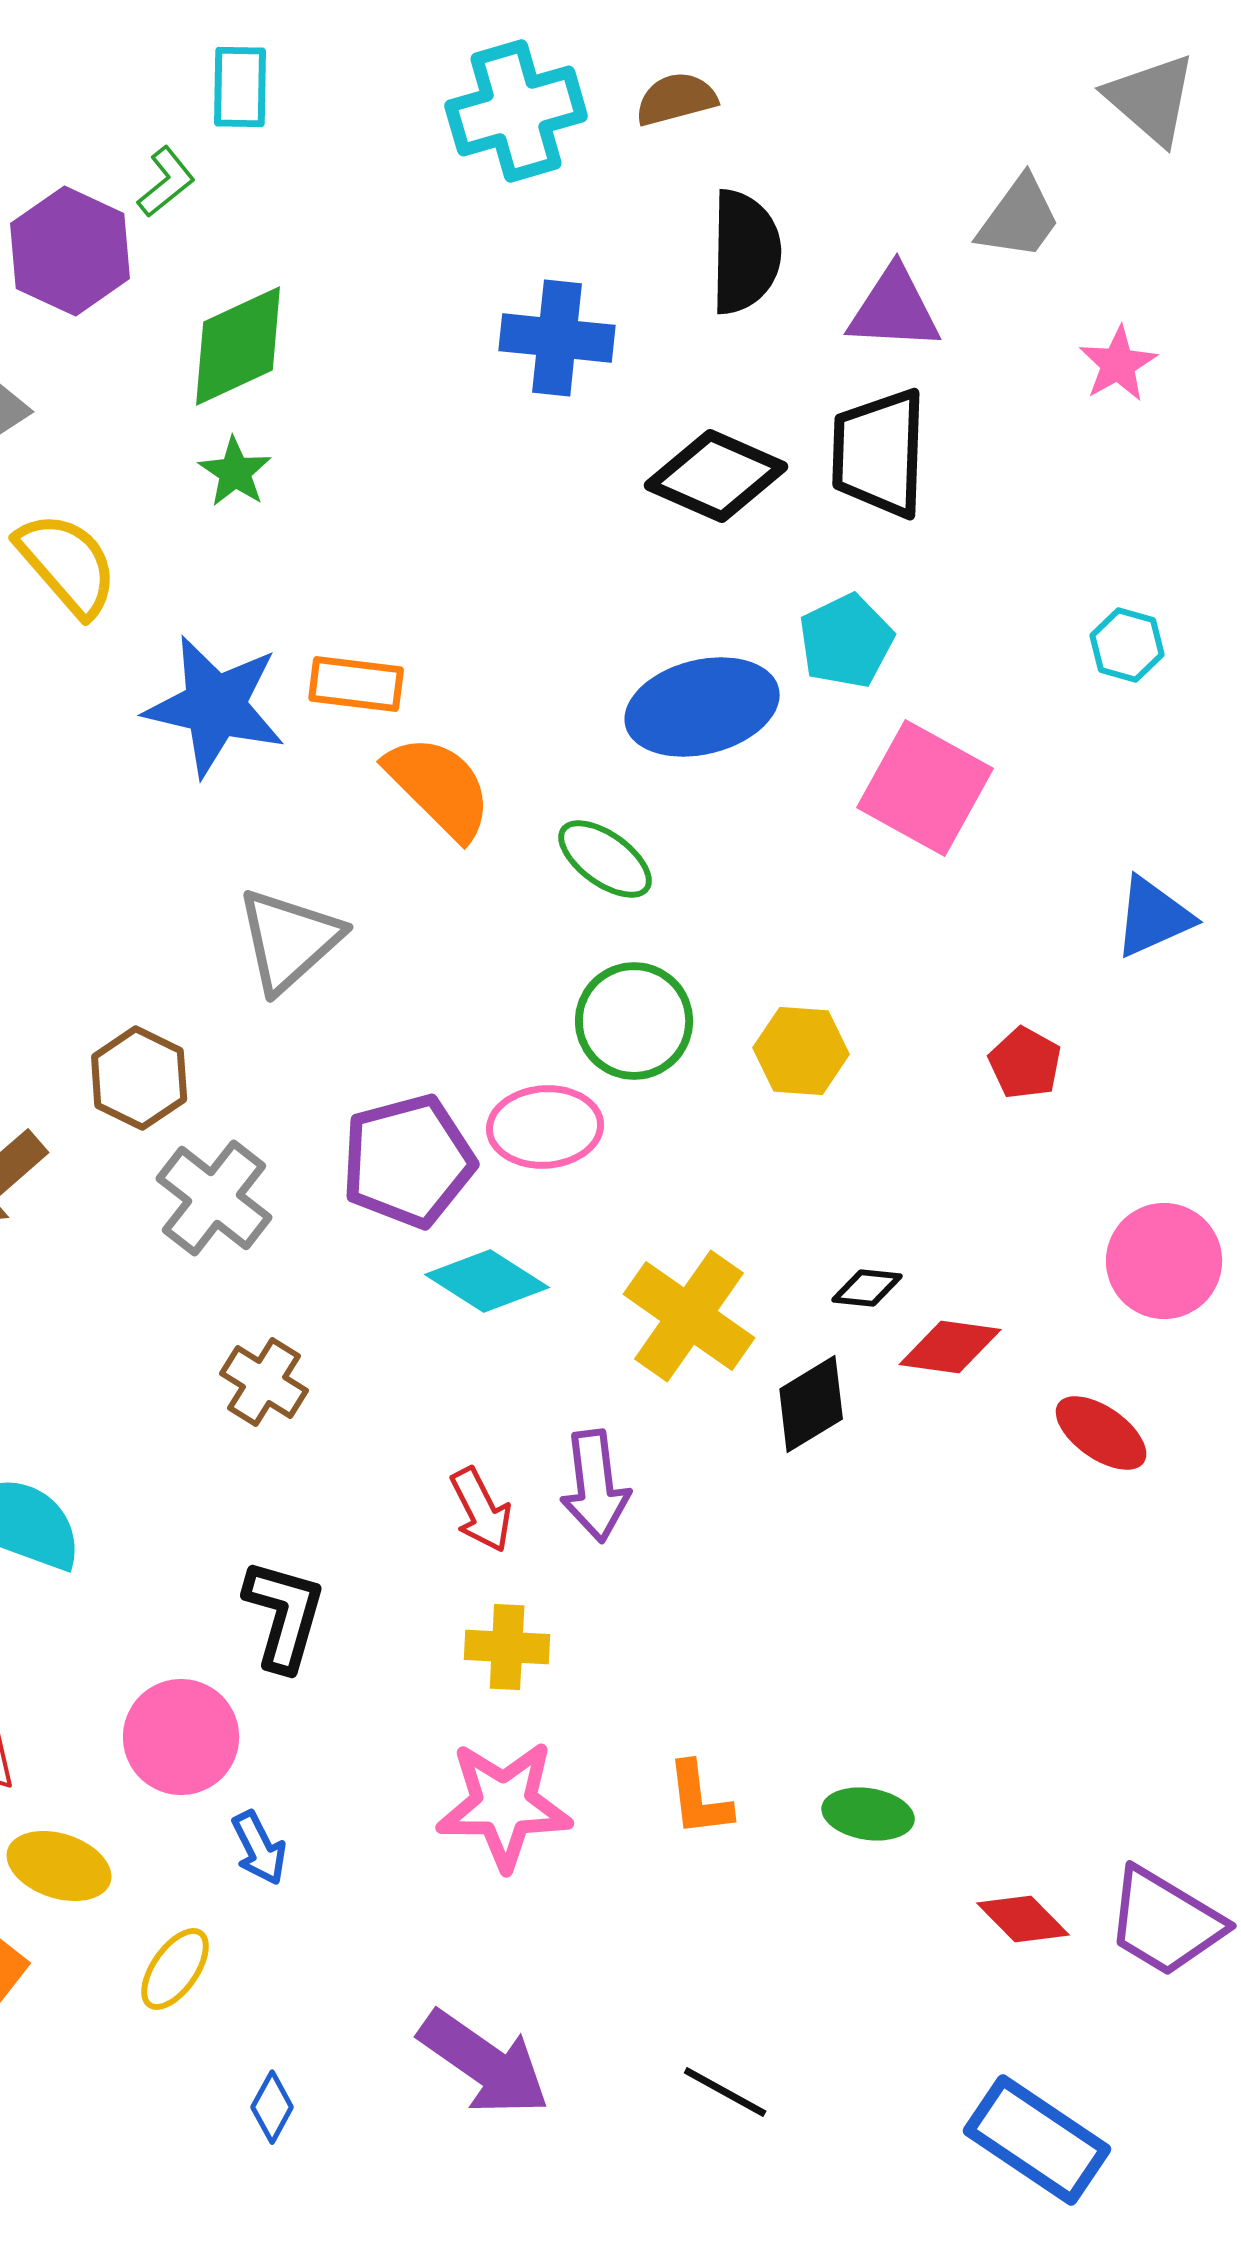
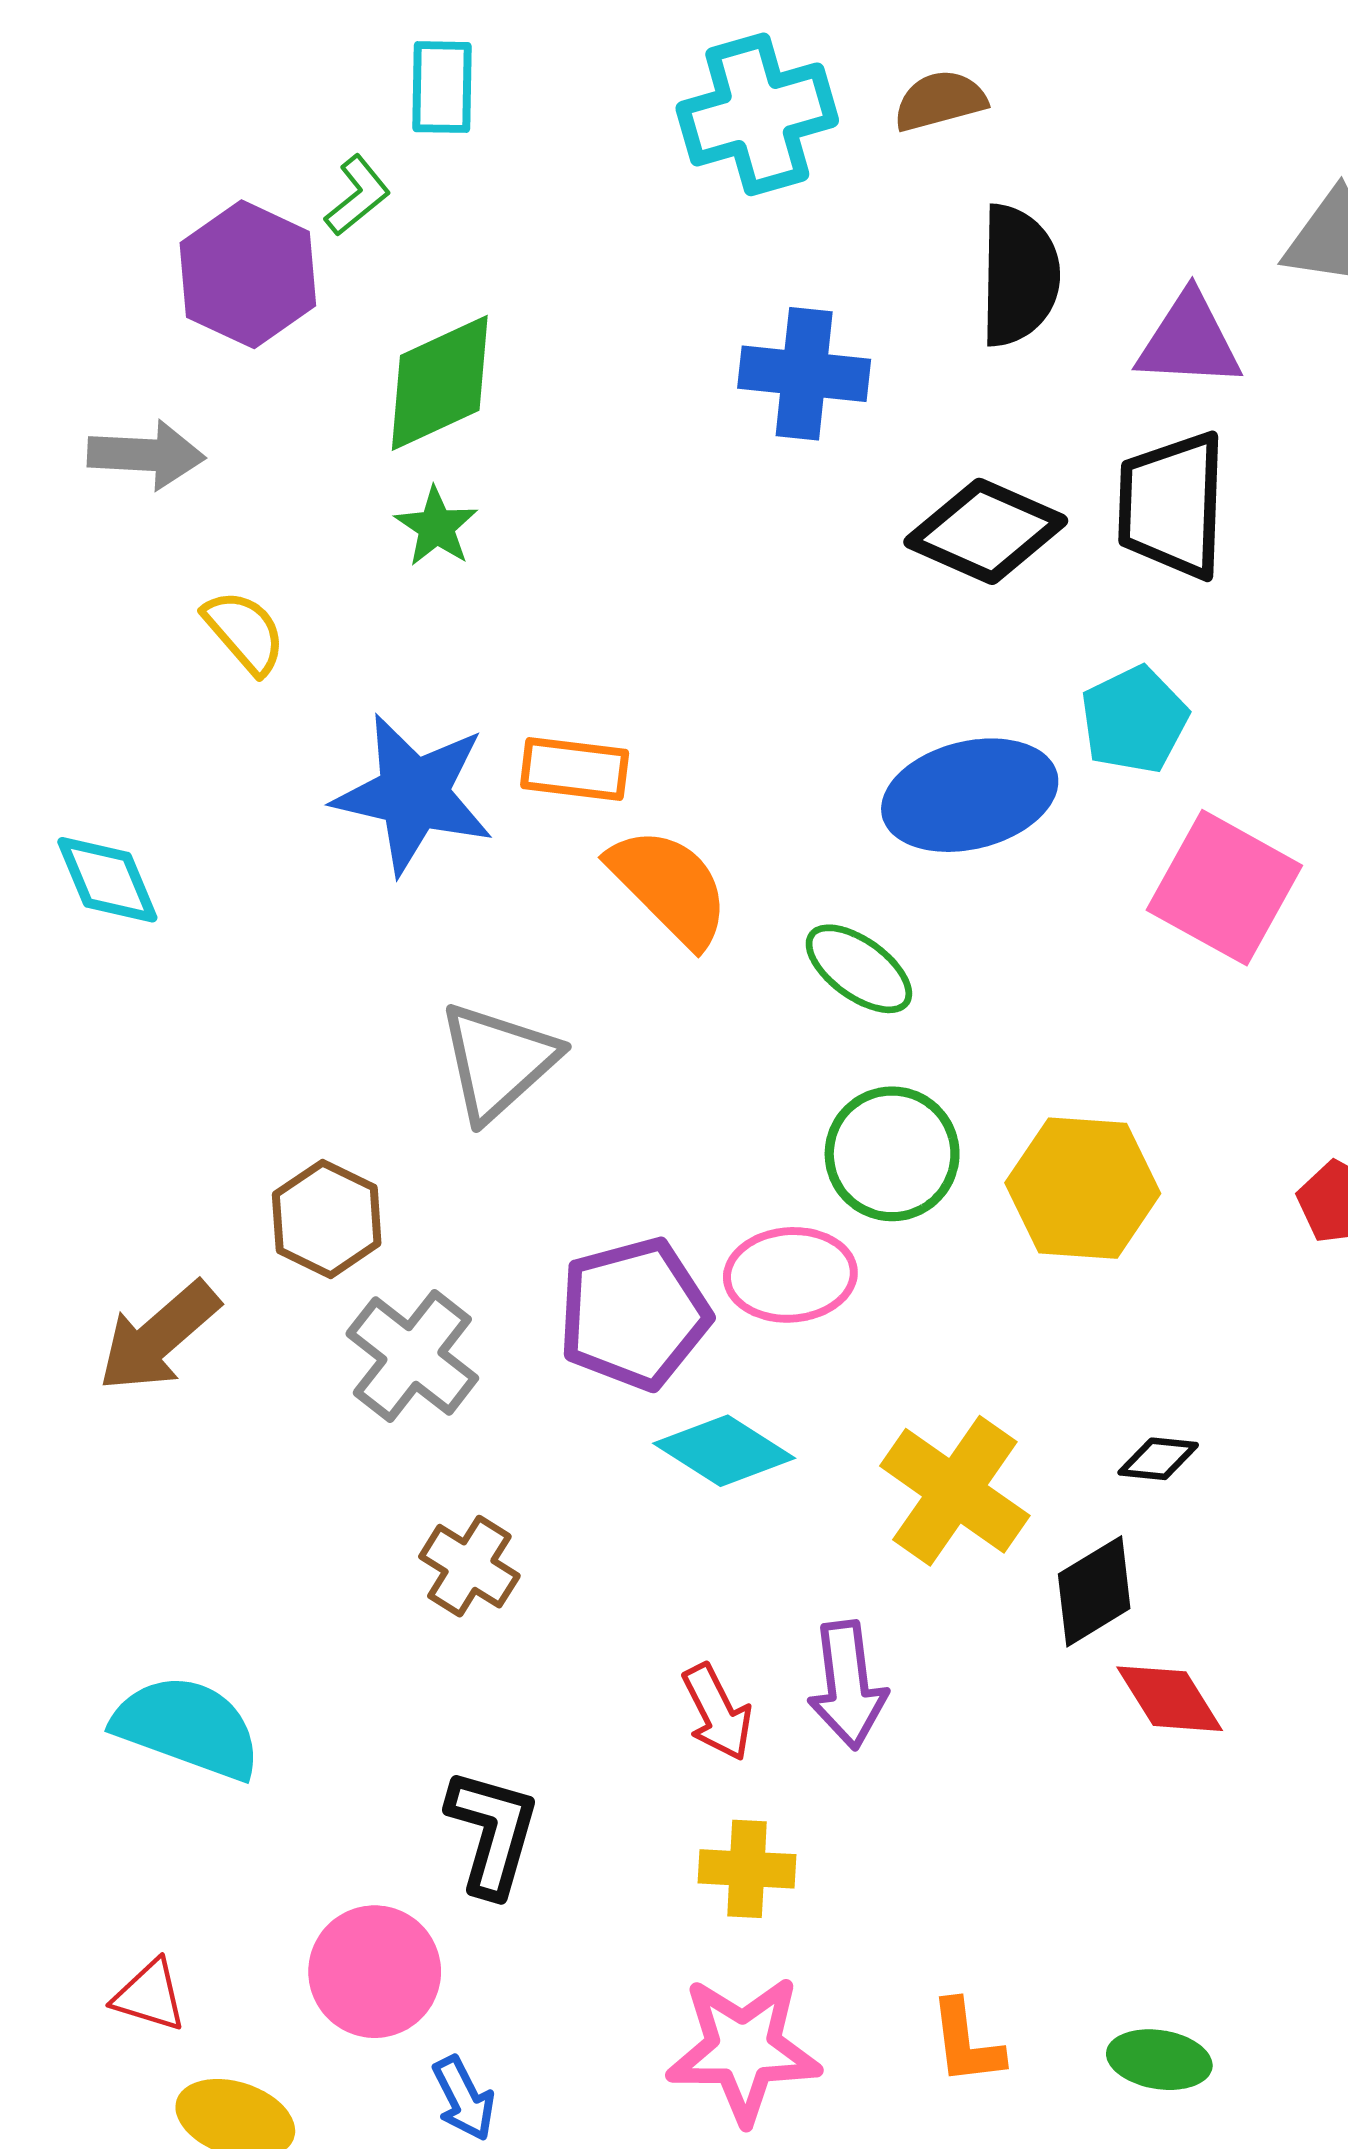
yellow semicircle: (67, 564) -> (244, 632), size x0.7
yellow hexagon: (801, 1051) -> (1083, 1188), size x1.4
red diamond: (950, 1347) -> (1170, 1699), moved, turned 50

